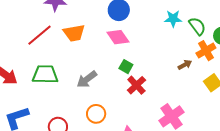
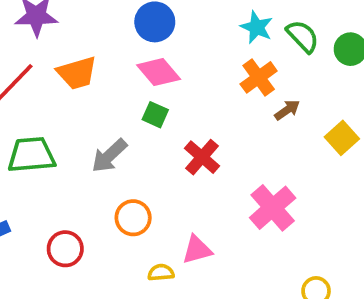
cyan star: (173, 19) -> (257, 27), turned 30
orange cross: (206, 51) -> (259, 77), moved
green square: (126, 67) -> (155, 115), moved

